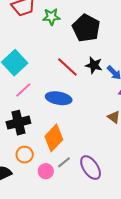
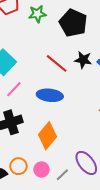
orange circle: (25, 155) -> (18, 166), moved
gray line: (64, 162) -> (62, 175), moved

